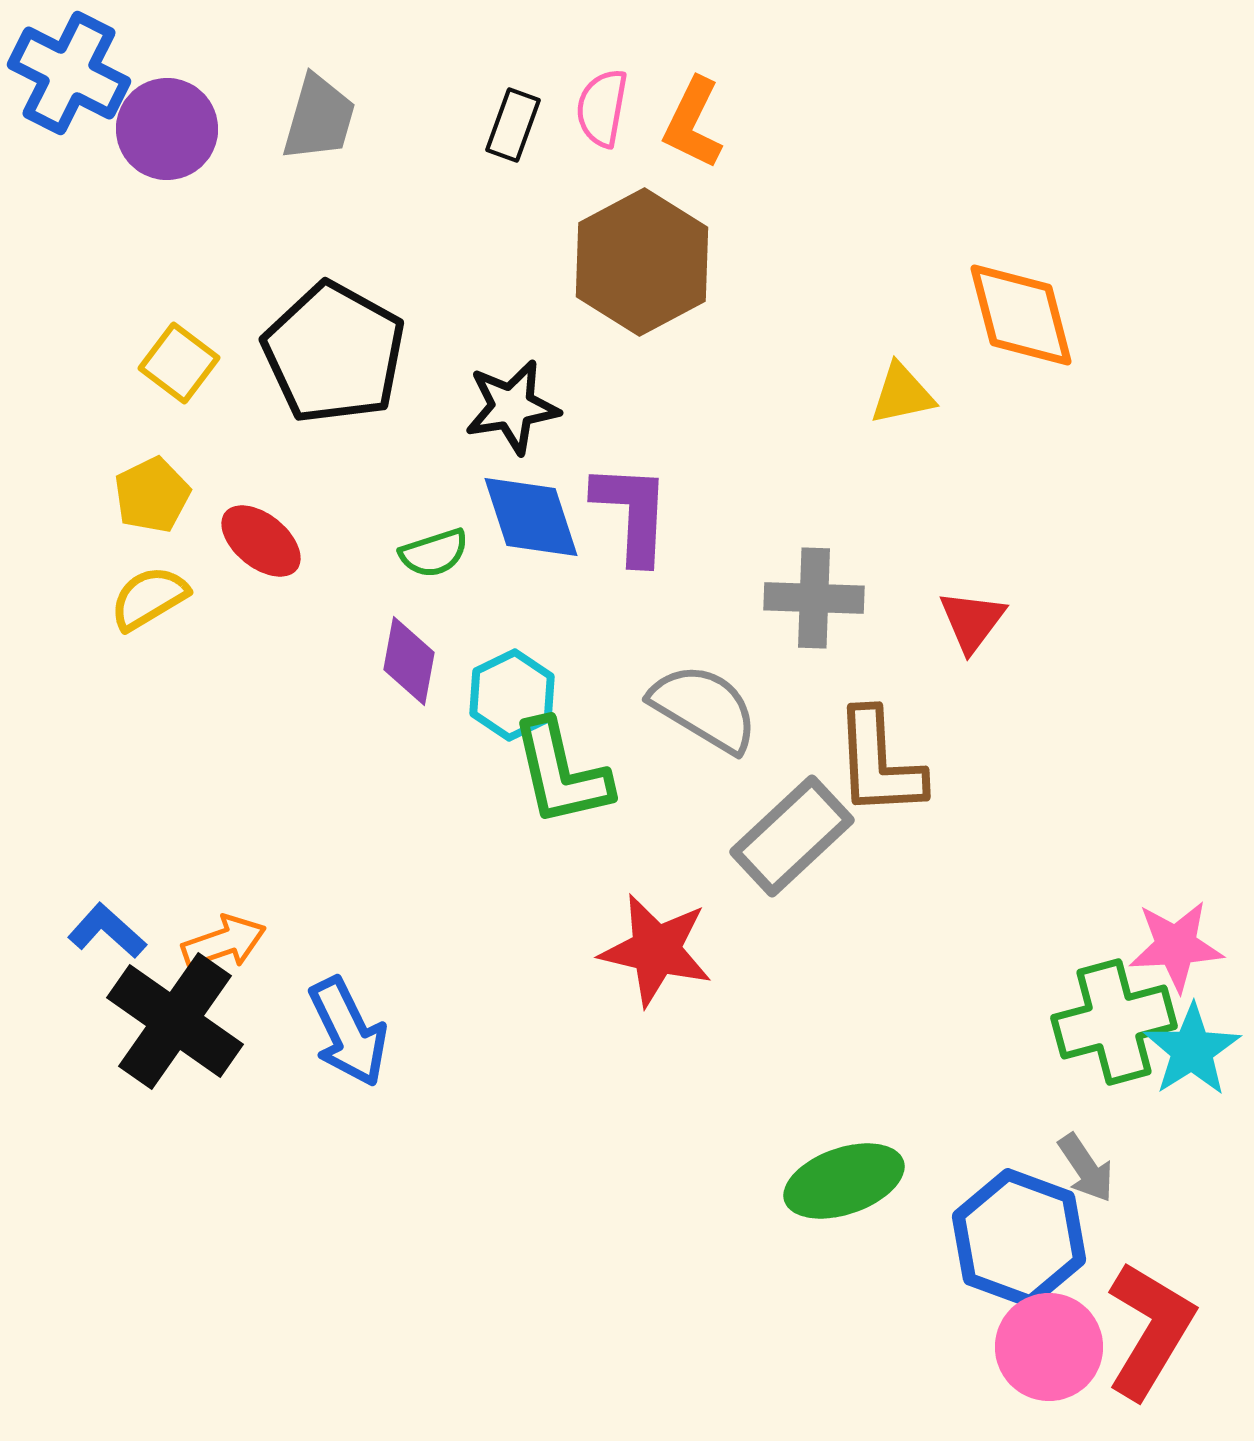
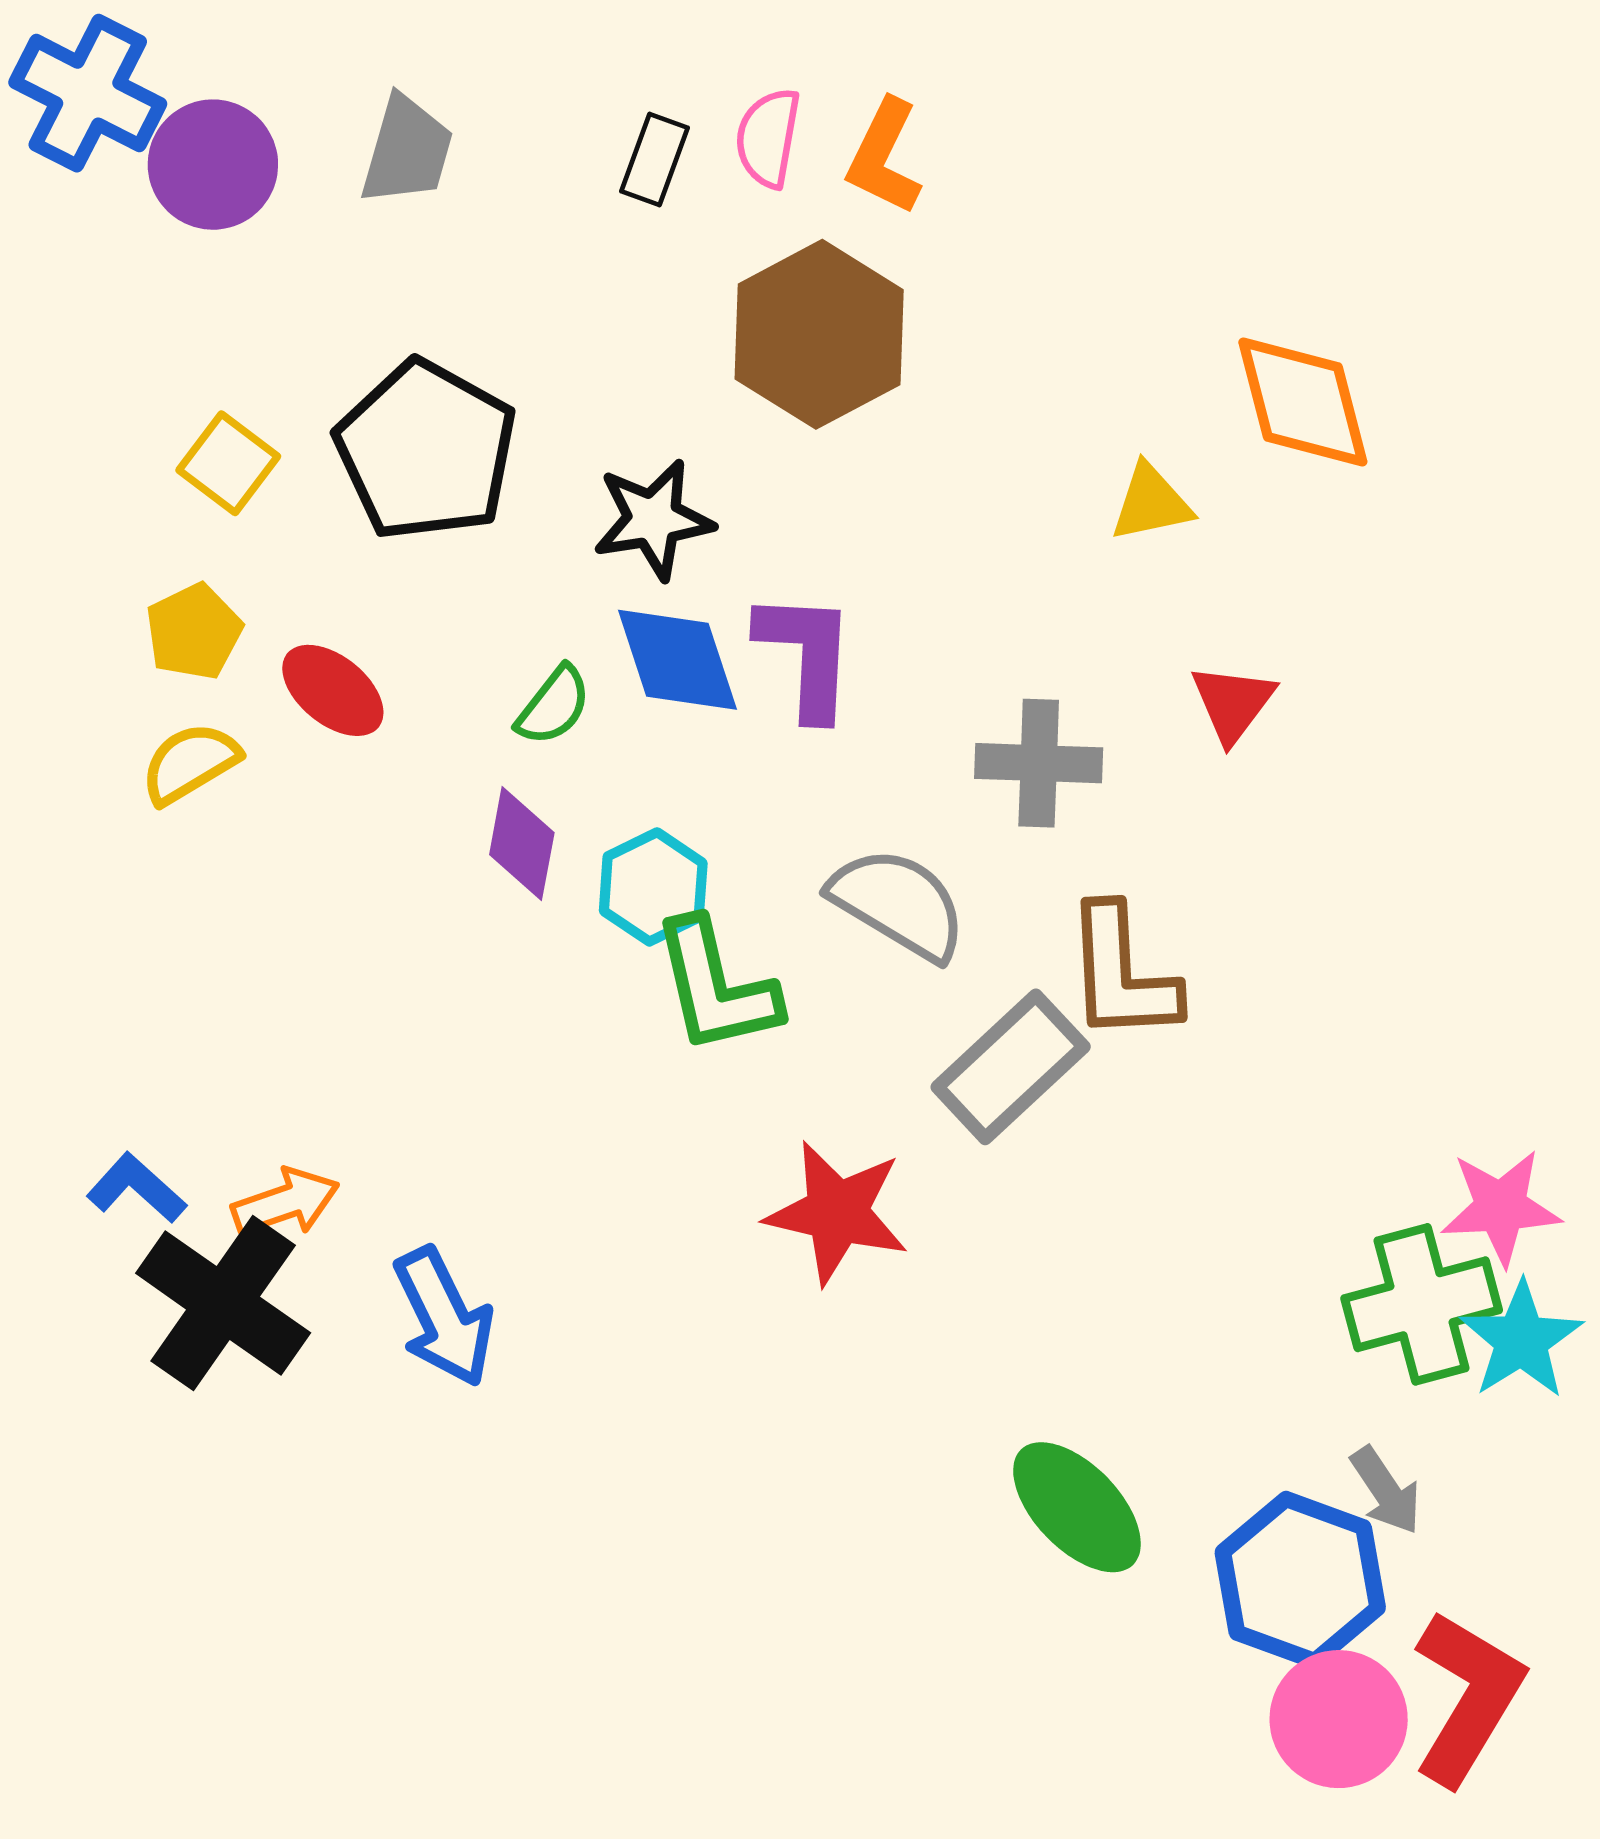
green semicircle: (434, 553) -> (554, 706), turned -34
red triangle: (972, 621) -> (1233, 703), moved
green ellipse: (844, 1181) -> (1077, 1507), turned 65

